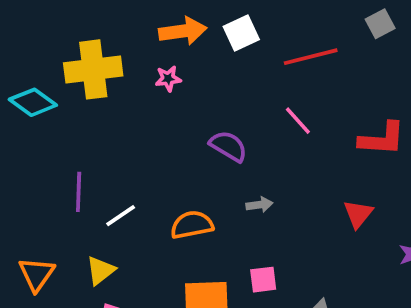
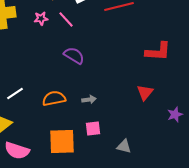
pink line: (298, 121) -> (66, 19), moved
gray arrow: (259, 205) -> (89, 99), moved

